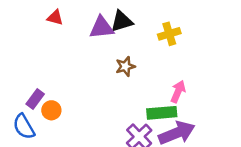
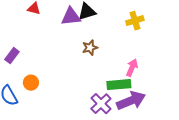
yellow cross: (169, 34) -> (135, 21), moved
purple rectangle: (35, 99) -> (12, 56), moved

